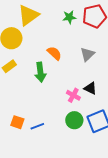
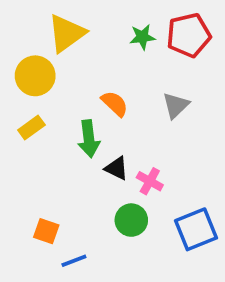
black triangle: (90, 88) -> (117, 168), moved
green circle: (74, 120) -> (131, 220), moved
blue line: (37, 126) -> (74, 261), moved

